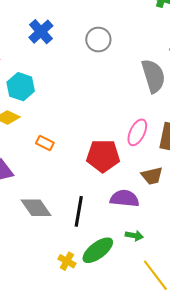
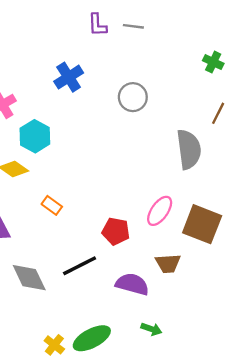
red pentagon: (103, 156) -> (116, 231), size x0.7
black line: (79, 211) -> (80, 266), moved, turned 44
green arrow: (134, 236) -> (151, 329), moved

